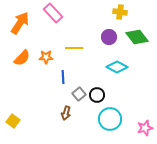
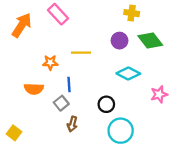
orange semicircle: (22, 58) -> (34, 89), moved, turned 48
gray square: (79, 94) -> (61, 103), moved
pink star: (145, 128) -> (159, 94), moved

